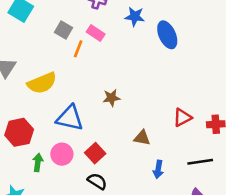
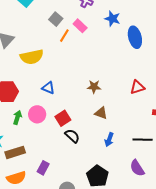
brown star: (111, 98) -> (94, 87), moved
blue triangle: (70, 118) -> (48, 88), size x0.6
red triangle: (182, 118) -> (137, 87), moved
black semicircle: (97, 181) -> (72, 136), moved

